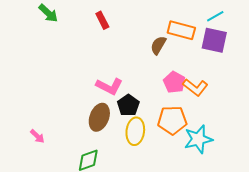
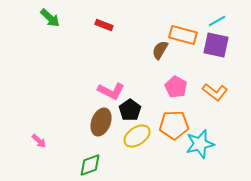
red rectangle: (102, 20) -> (104, 25), turned -42
orange L-shape: (195, 87) -> (215, 92), moved
yellow ellipse: (135, 131) -> (137, 136), turned 48

